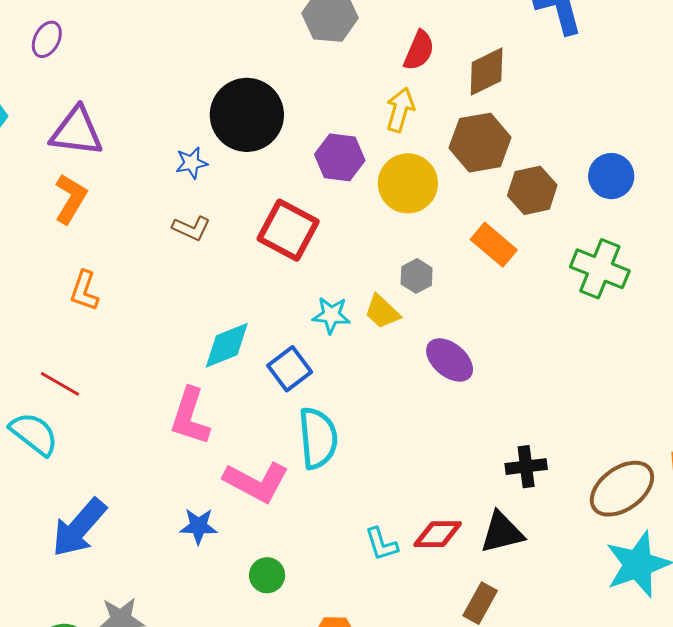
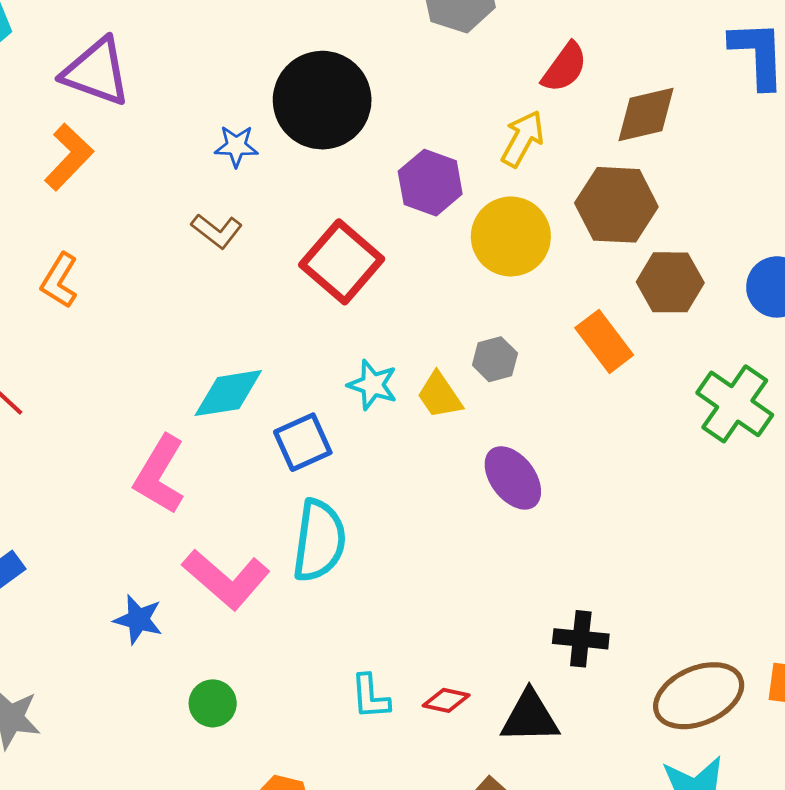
red diamond: (438, 534) -> (446, 700), size x0.7

